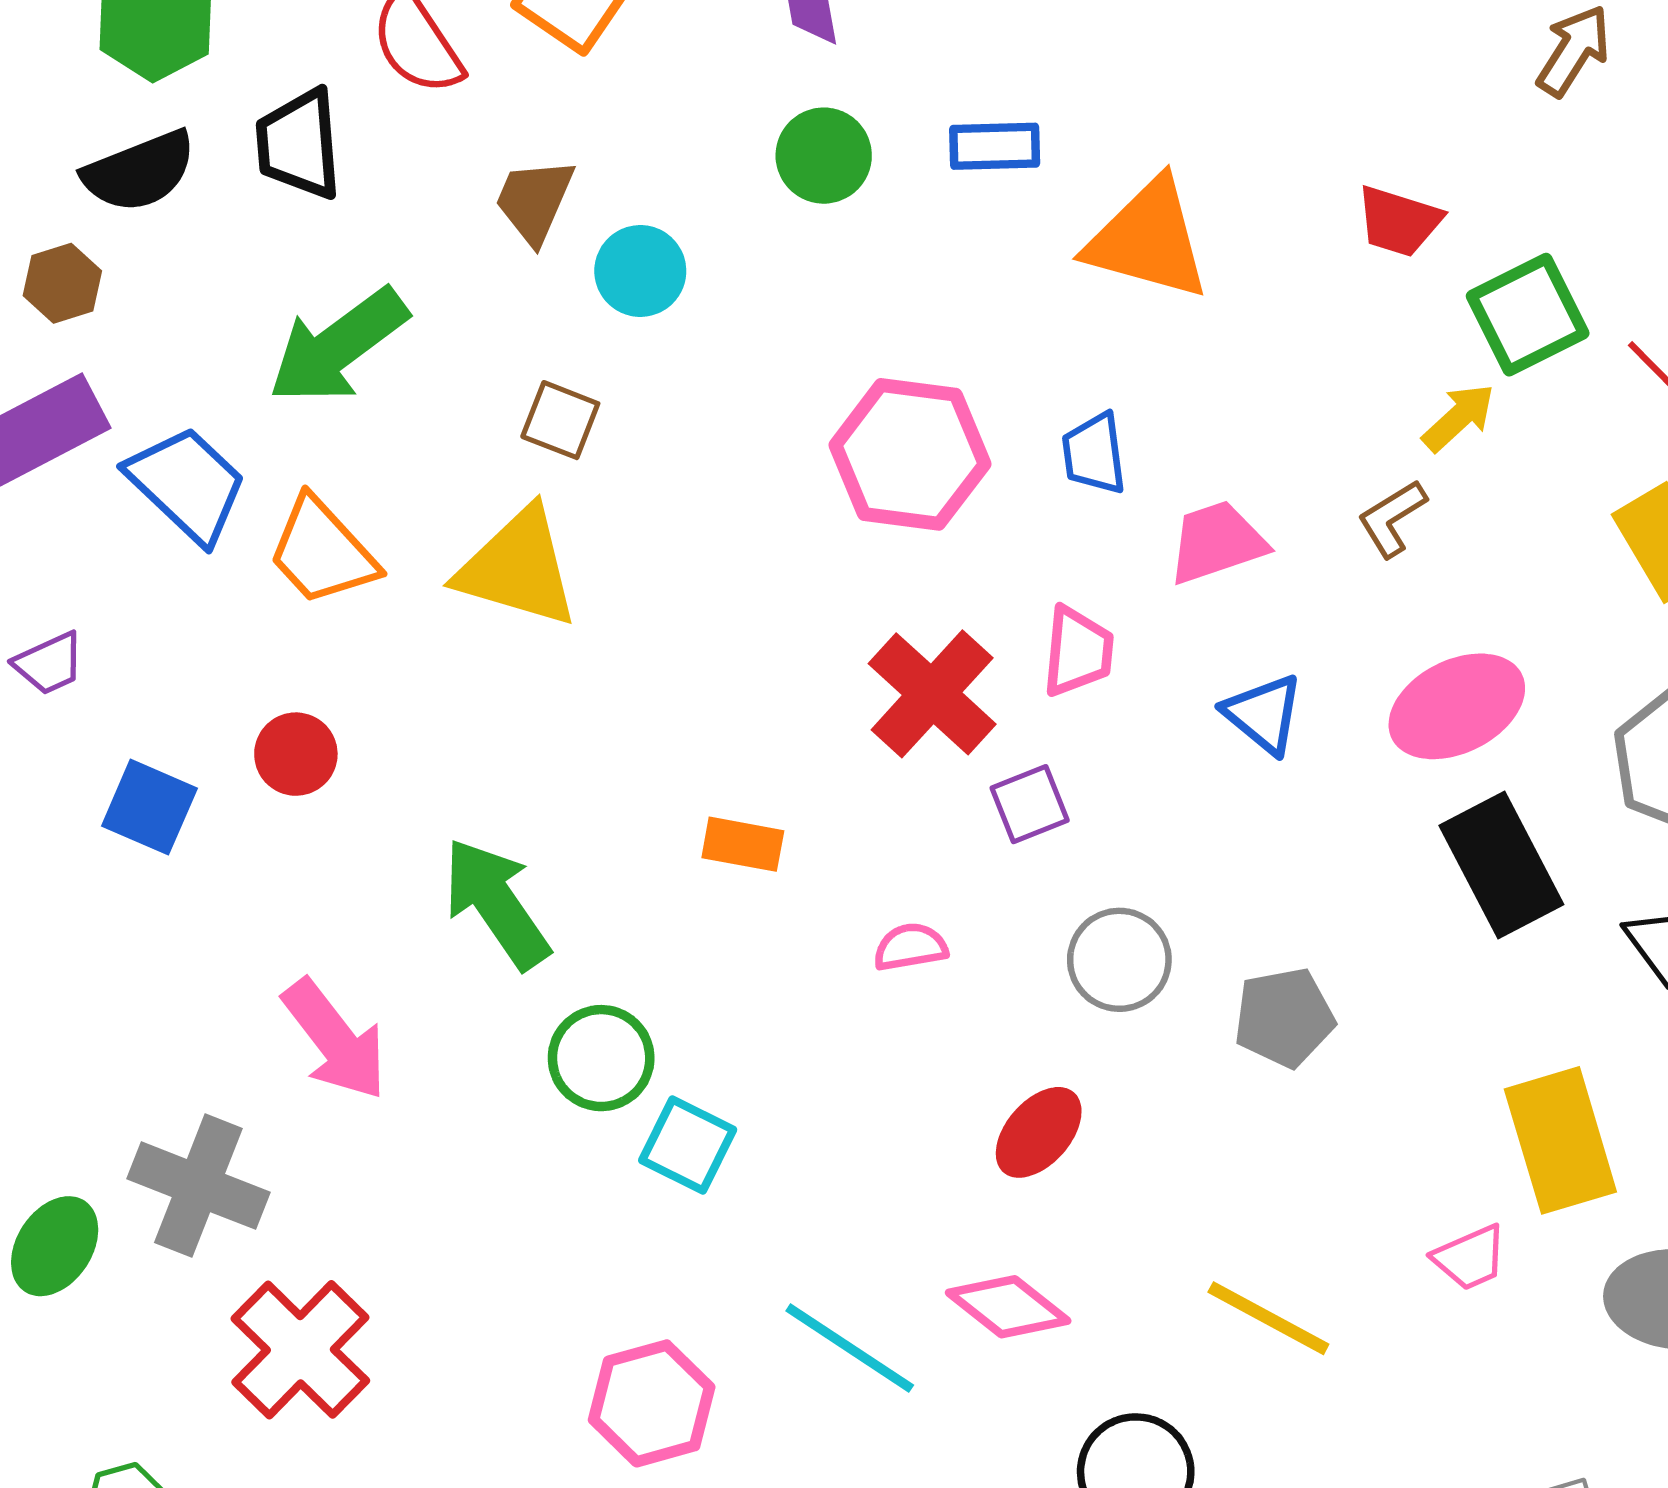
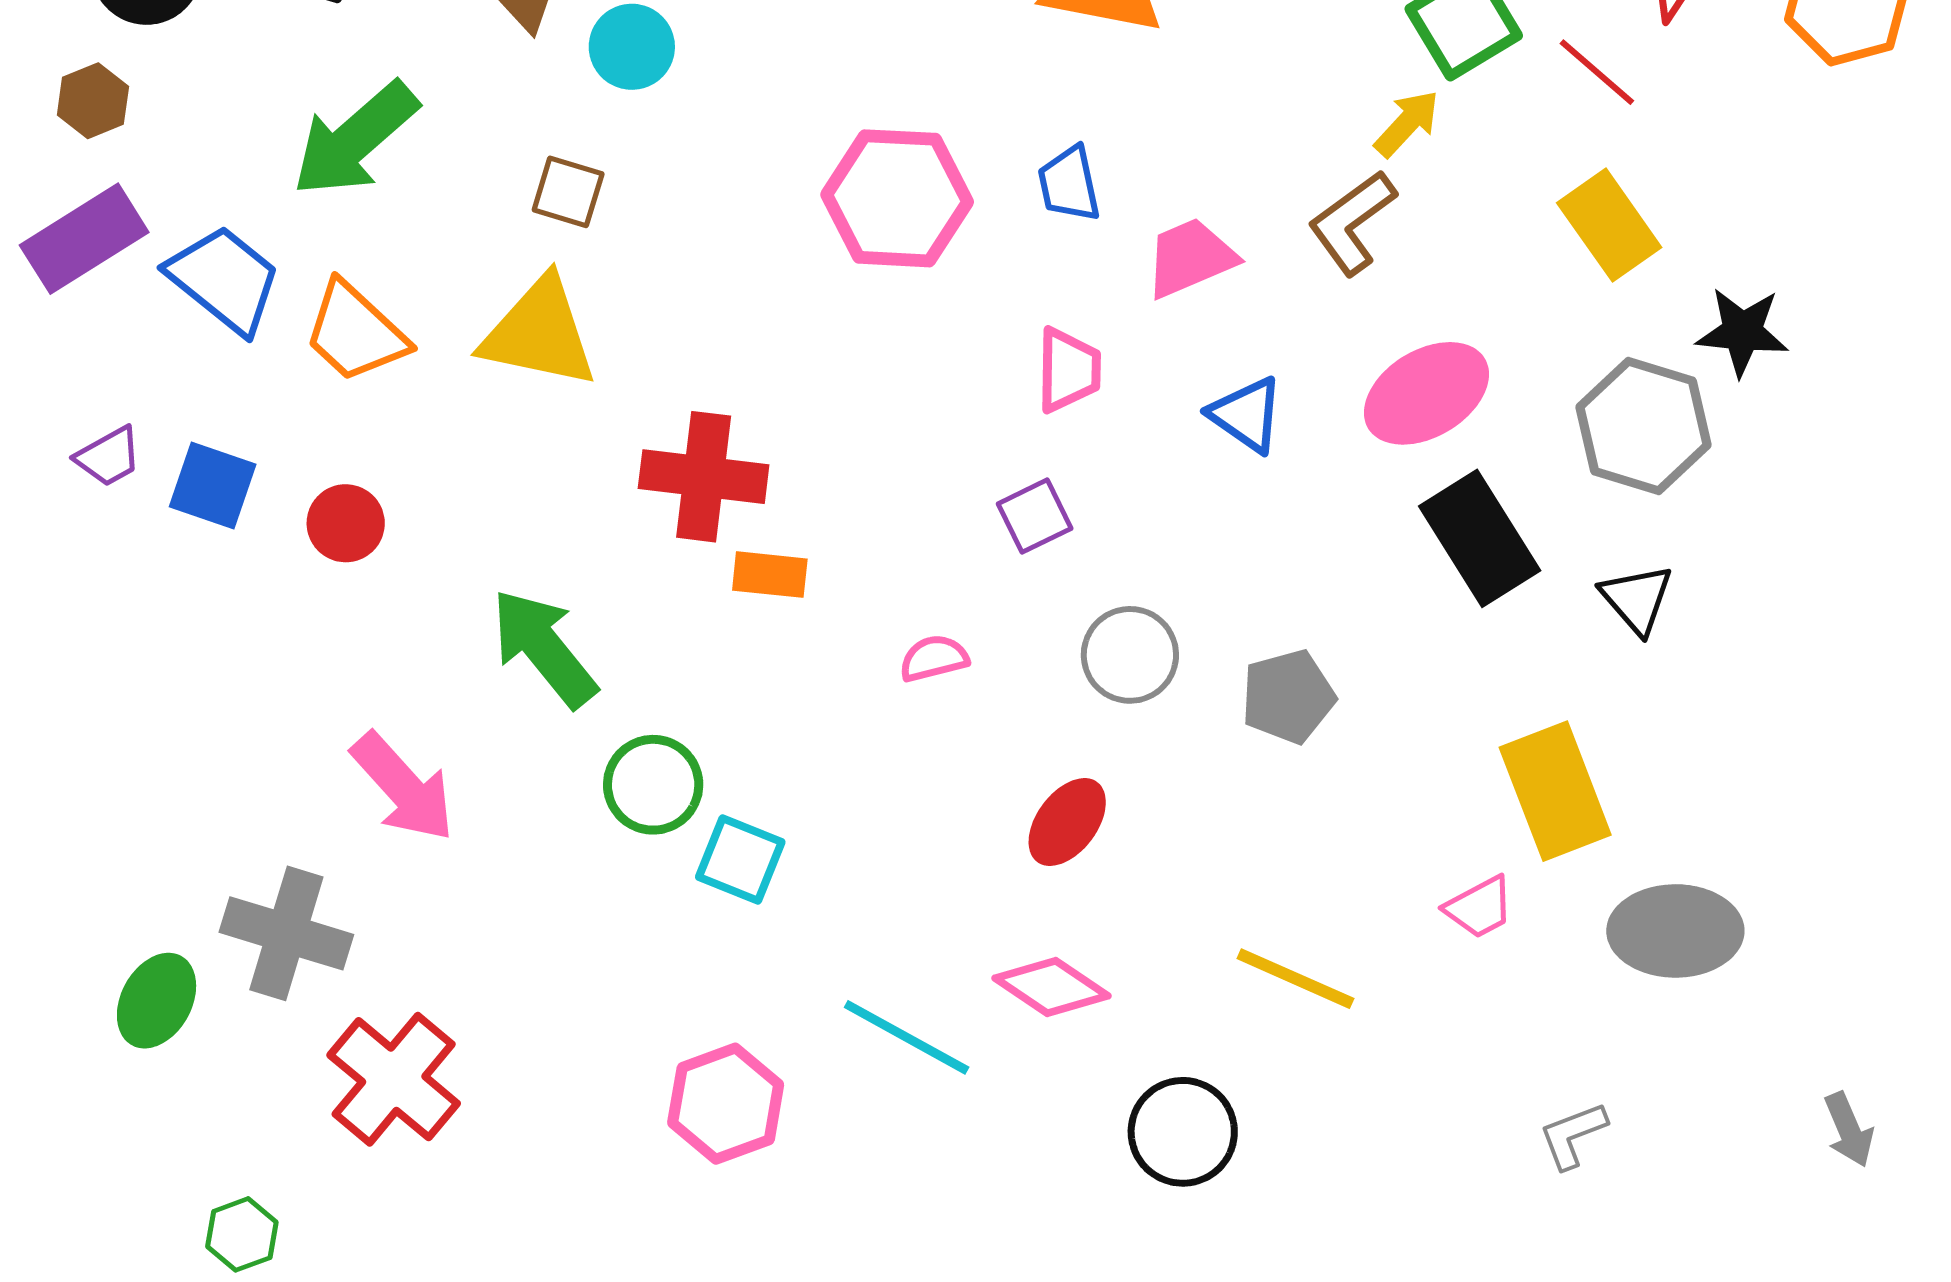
brown L-shape: (1392, 518) -> (1352, 223), size x1.4
red cross: (932, 694) -> (704, 477), moved, turned -31
blue square: (149, 807) -> (213, 486), moved

